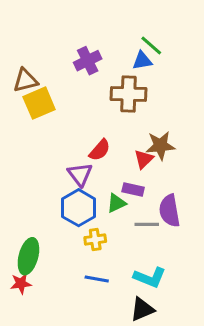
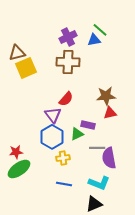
purple cross: (88, 61) -> (68, 37), moved
brown cross: (129, 94) -> (68, 62), moved
red triangle: (144, 159) -> (110, 113), moved, turned 32
purple semicircle: (169, 211) -> (109, 158), moved
green ellipse: (28, 256) -> (19, 169), turned 40
red star: (21, 283) -> (16, 152), moved

